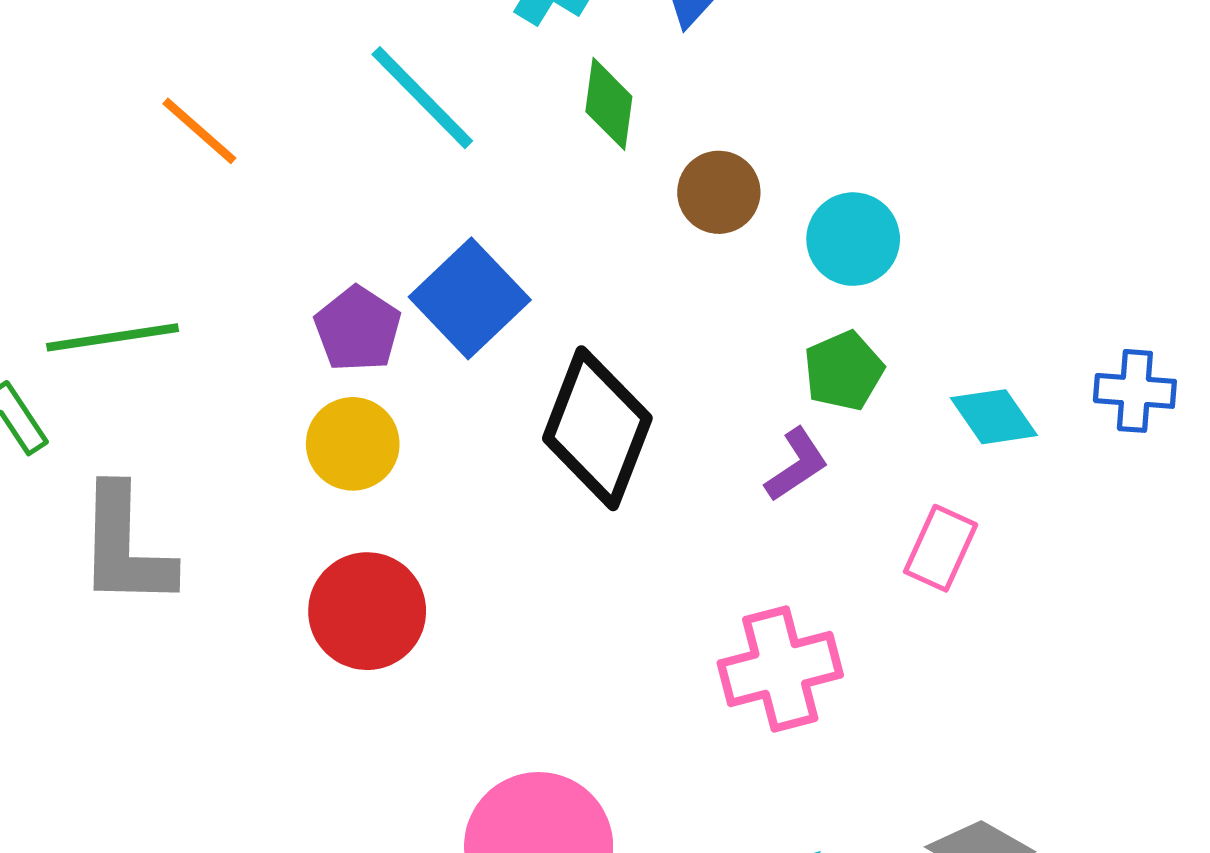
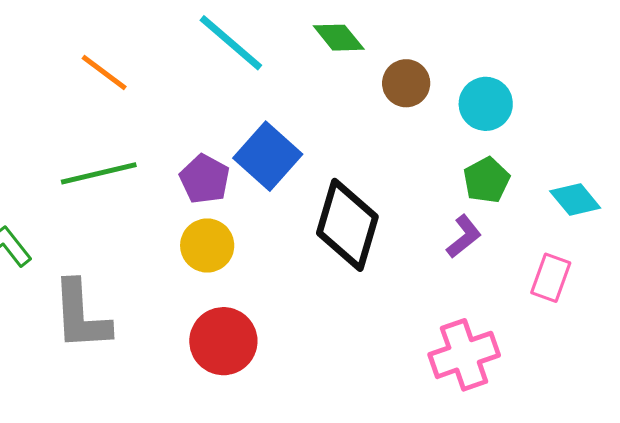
green diamond: (609, 104) -> (339, 38), turned -42
green line: (113, 337) -> (99, 173), moved

